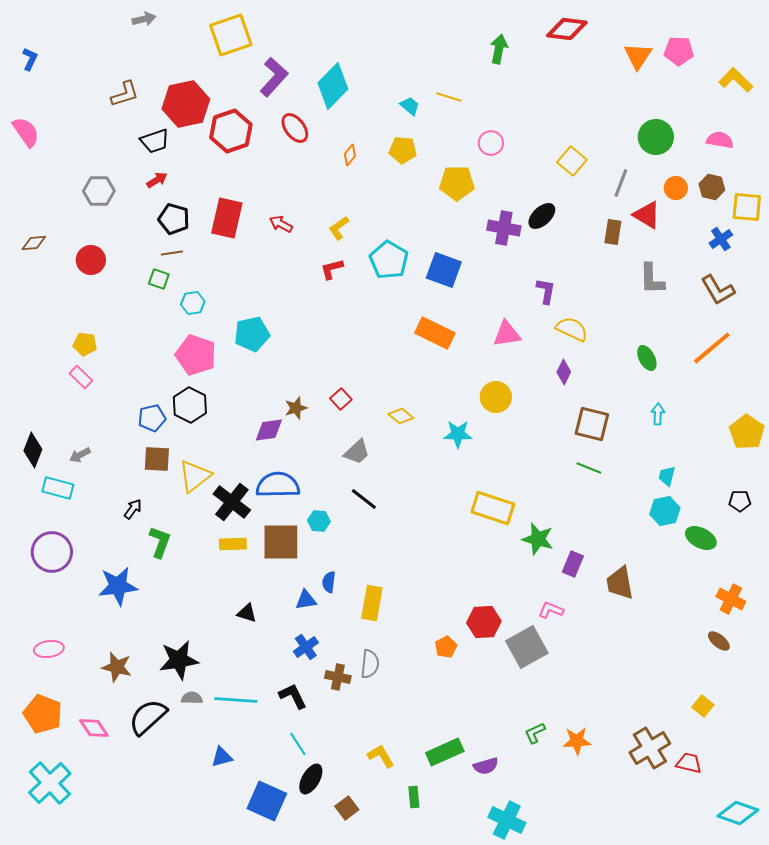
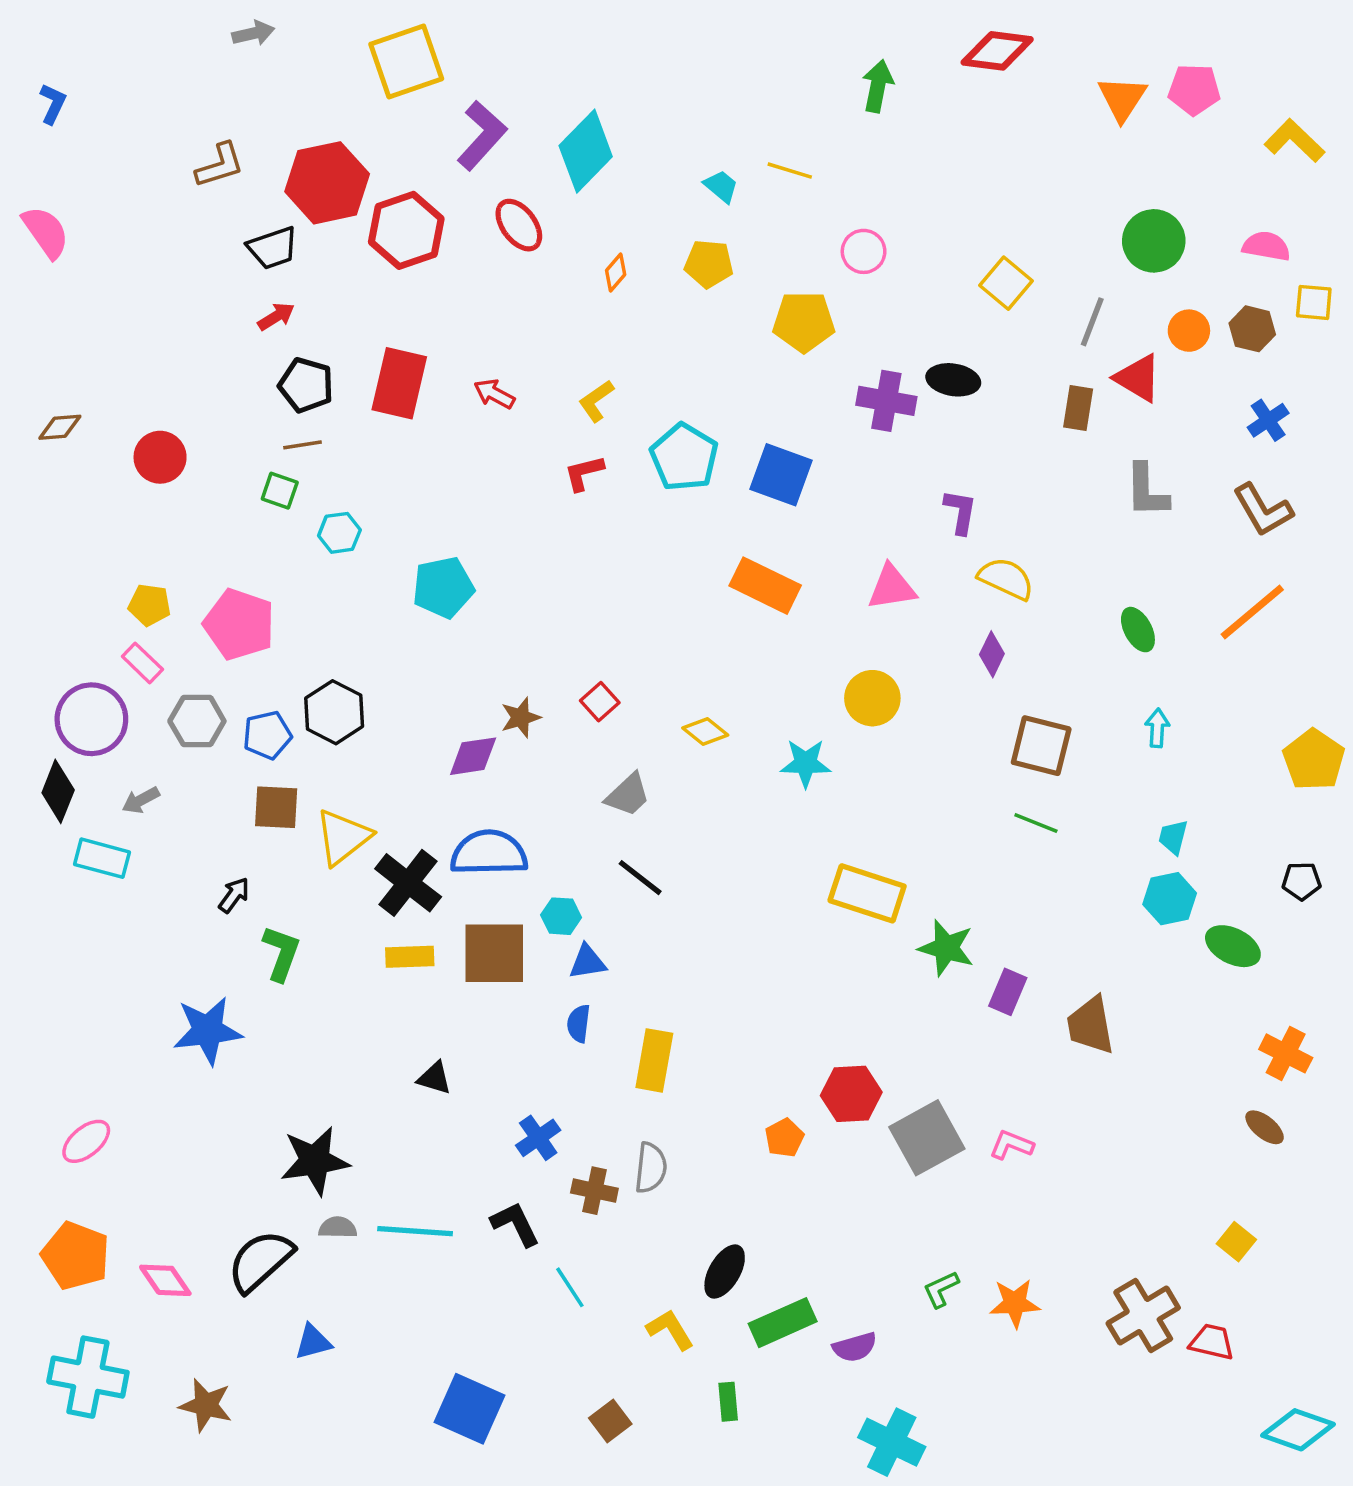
gray hexagon: (99, 191) -> (197, 721), moved
yellow square: (747, 207) -> (1314, 302), moved, size x0.7
black ellipse: (542, 216) -> (953, 380), turned 52
pink pentagon: (196, 355) -> (239, 624), moved
purple circle: (52, 552) -> (91, 719), moved
blue triangle: (306, 600) -> (587, 962), moved
pink L-shape: (551, 610) -> (1011, 1145), moved
pink ellipse: (49, 649) -> (86, 1141), turned -32
brown star: (117, 667) -> (206, 1405), moved
cyan line: (298, 744) -> (570, 1287), moved
blue triangle: (222, 757) -> (313, 1342), moved
black ellipse: (311, 779) -> (725, 1272), moved
cyan cross: (50, 783) -> (88, 1377), turned -36

